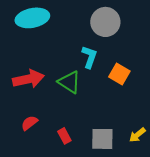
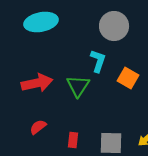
green triangle: (69, 82) -> (78, 86), turned 30
red rectangle: (64, 136) -> (73, 140), turned 35

